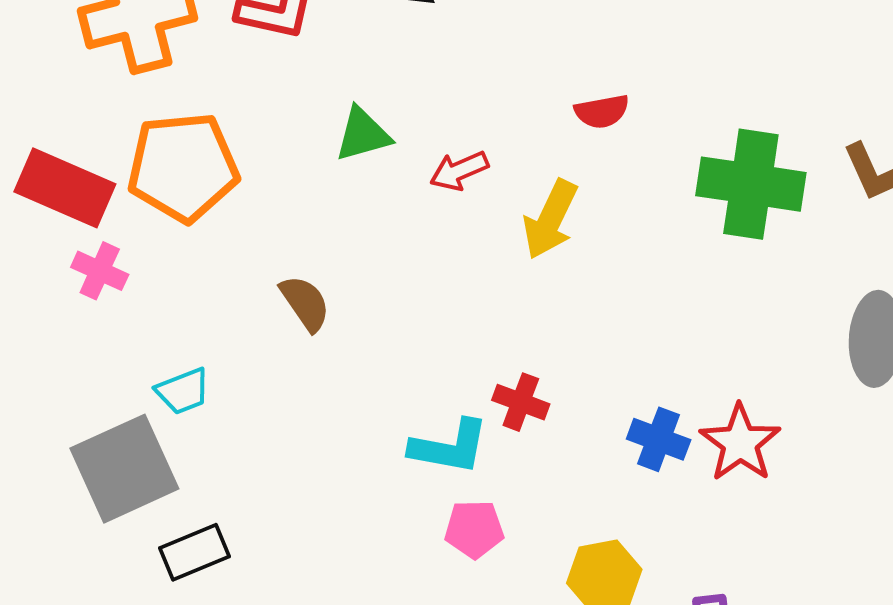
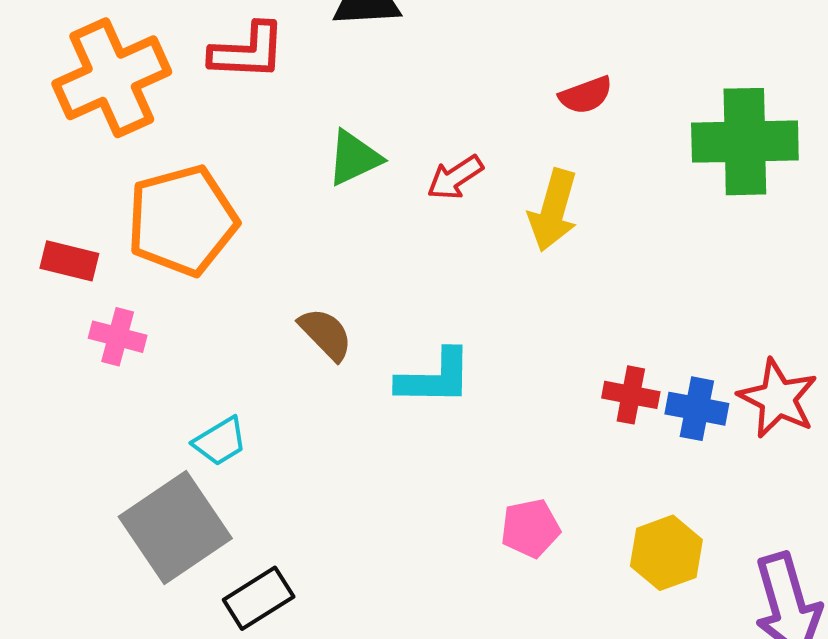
red rectangle: (65, 188) -> (69, 261), size x0.6
red cross: (521, 402) -> (631, 395), moved
cyan L-shape: (449, 447) -> (435, 378), moved

